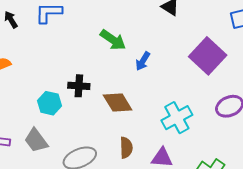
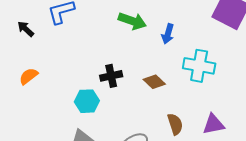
brown diamond: (118, 103) -> (154, 82), size x0.7
cyan cross: (177, 118) -> (199, 66), moved, turned -36

